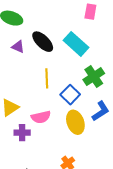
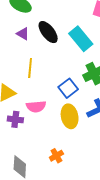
yellow line: (47, 78) -> (30, 68), moved

